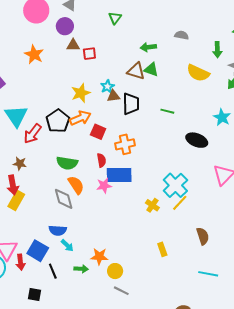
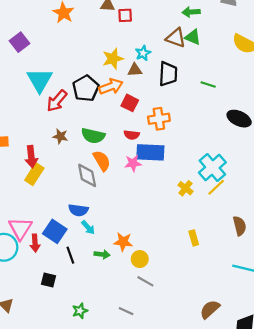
brown triangle: (114, 96) -> (135, 70), moved
red semicircle: (101, 160) -> (132, 135), turned 104
brown star: (20, 164) -> (60, 136), moved

